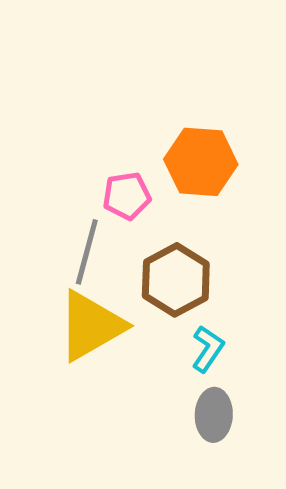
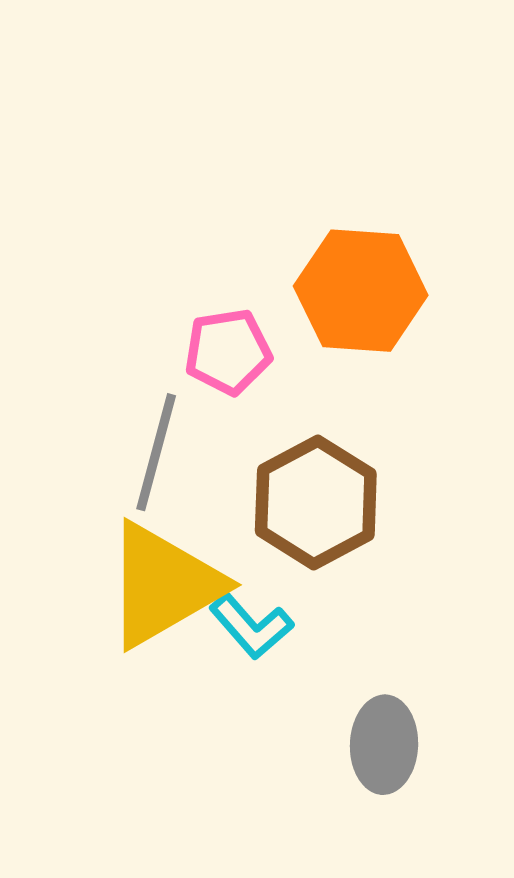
cyan L-shape: (208, 349) -> (251, 626), moved, turned 105

